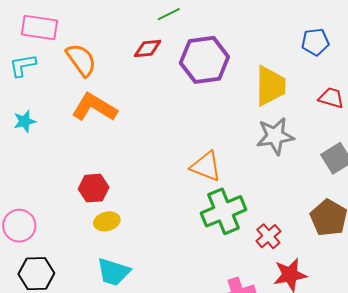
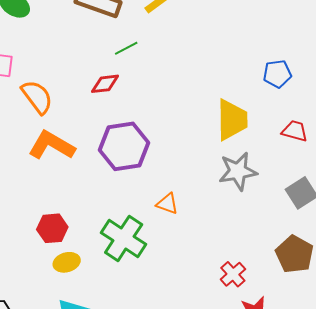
purple hexagon: (204, 60) -> (124, 146), moved
orange triangle: (206, 166) -> (167, 204), size x0.7
green cross: (224, 211) -> (124, 238), moved, turned -33

